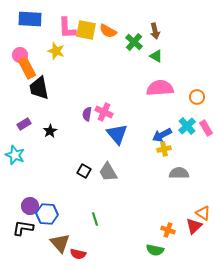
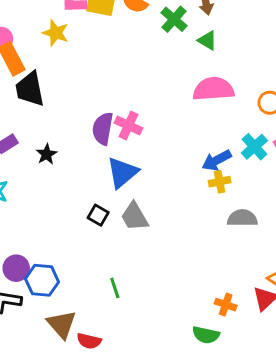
purple semicircle: (87, 114) -> (103, 129), size x1.5
blue triangle: (117, 134) -> (122, 173), moved, turned 30

